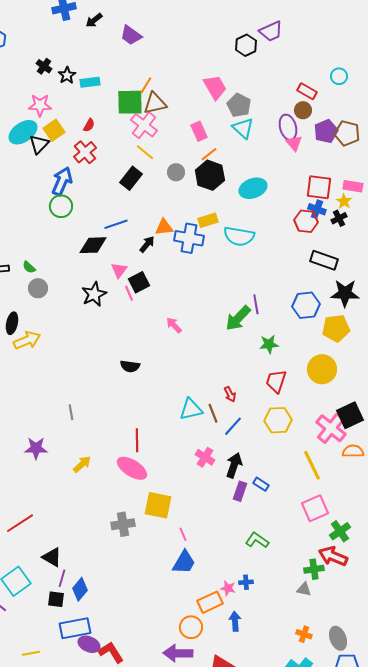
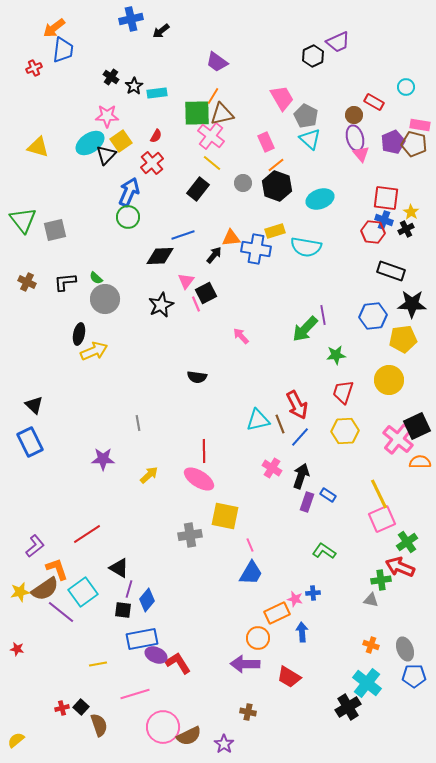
purple trapezoid: (131, 35) -> (217, 62), moved
brown circle: (303, 110) -> (354, 115), moved
pink rectangle: (353, 186) -> (420, 125), moved
gray circle: (38, 288) -> (105, 299), size x1.5
red arrow: (230, 394) -> (297, 405), size x1.8
yellow line: (312, 465) -> (379, 494), moved

